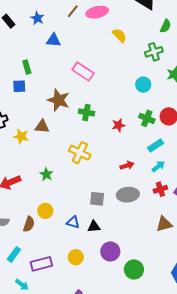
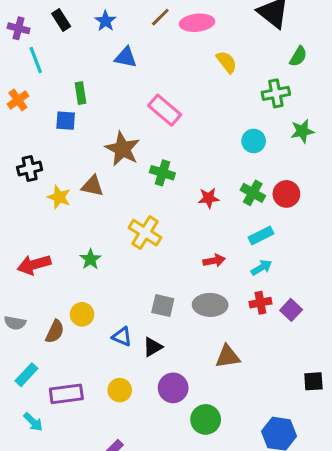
brown triangle: (164, 224) -> (228, 357), moved
black triangle: (94, 226) -> (153, 347), turned -32

